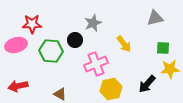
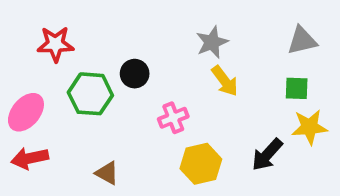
gray triangle: (155, 18) -> (302, 40), moved
gray star: (93, 23) -> (212, 42), moved
pink ellipse: (16, 45) -> (26, 112), moved, turned -35
pink cross: (96, 64) -> (173, 118), size x0.7

